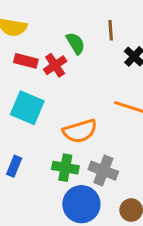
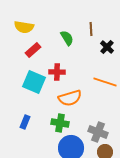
red rectangle: (26, 61) -> (33, 50), turned -56
red cross: (55, 65) -> (57, 72), moved, turned 35
gray cross: (103, 171) -> (98, 132), moved

